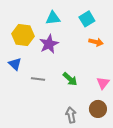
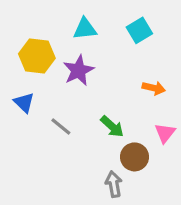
orange arrow: (96, 42) -> (154, 88), moved
gray line: (38, 79) -> (61, 126), turned 32
brown circle: (98, 109) -> (134, 157), moved

